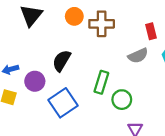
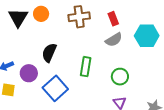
orange circle: (74, 16) -> (41, 14), moved
red rectangle: (151, 31) -> (113, 19), moved
green circle: (122, 100) -> (120, 77), moved

